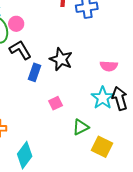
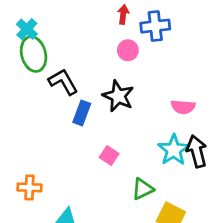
pink circle: (16, 24) -> (128, 50), moved
pink square: (55, 103) -> (109, 156), turned -32

